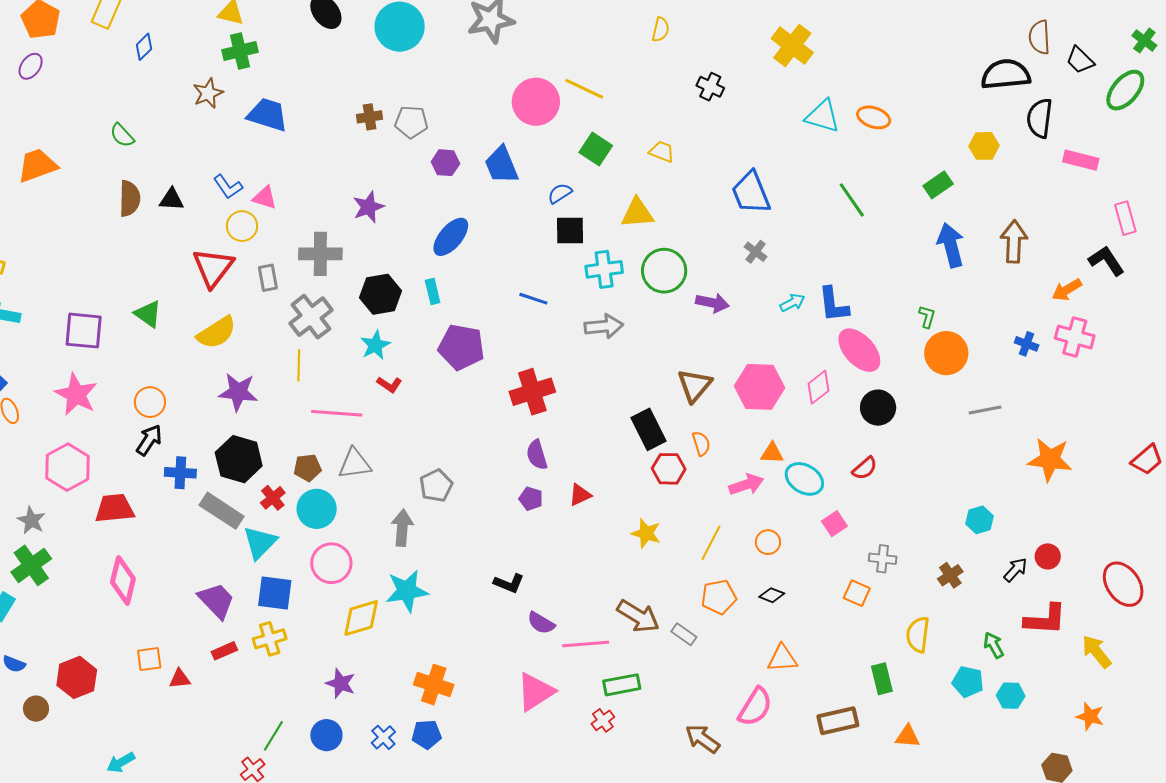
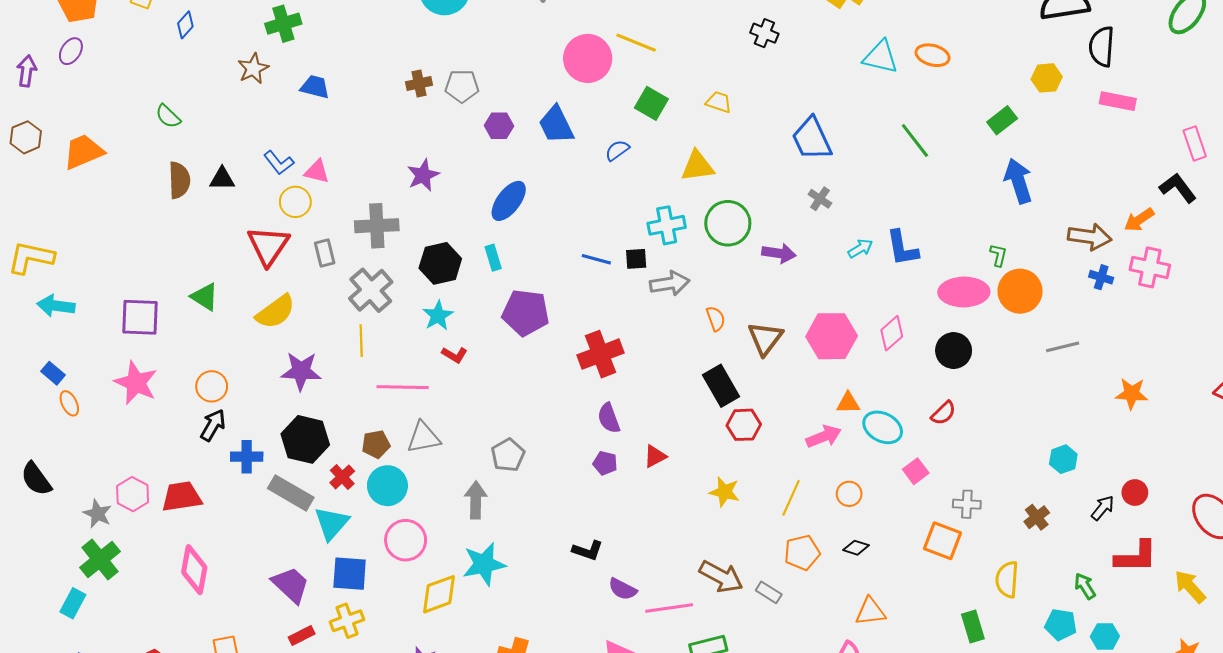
blue trapezoid: (268, 115) -> (315, 87), size x0.7
pink rectangle: (1081, 160) -> (1118, 101), moved
black square: (570, 231) -> (636, 259), moved, size x0.7
brown arrow: (1014, 242) -> (1090, 237), moved, turned 99
pink ellipse: (859, 350) -> (964, 292), moved, turned -45
orange semicircle: (701, 444) -> (716, 319), moved
orange star: (1050, 459) -> (1132, 394), size x0.7
pink hexagon: (67, 467) -> (133, 494), moved, size x0.7
orange square: (857, 593) -> (943, 541), size x1.4

